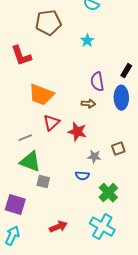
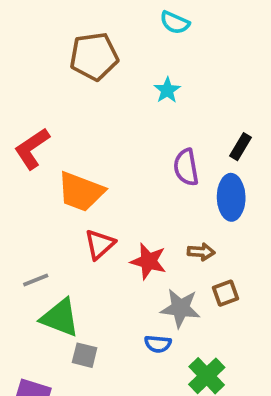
red L-shape: (21, 56) -> (32, 148), moved, turned 75
brown arrow: (88, 104) -> (201, 252), moved
gray line: (25, 138) -> (36, 280), moved
gray star: (94, 157) -> (180, 308), size x1.5

